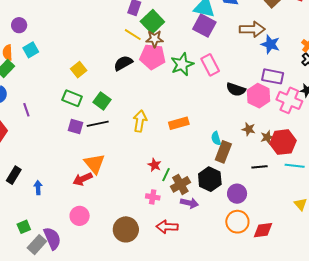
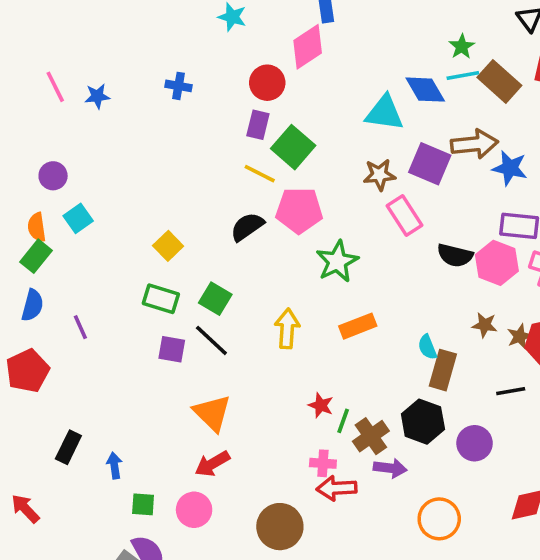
purple square: (204, 26) -> (430, 164), moved
brown star: (155, 39) -> (379, 175), moved
green star: (182, 64) -> (337, 261), moved
black line: (98, 124) -> (211, 340), turned 60
red arrow: (83, 179) -> (212, 464), moved
orange circle: (237, 222) -> (439, 519), moved
green square: (24, 227) -> (143, 504), moved, turned 32
red arrow: (167, 227) -> (337, 488), moved

